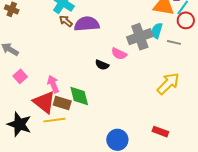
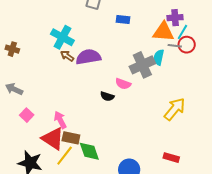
gray line: (174, 42) -> (175, 46), moved
green diamond: (79, 96) -> (89, 151), moved
yellow line: (54, 120) -> (65, 156), turned -40

